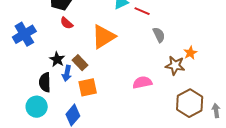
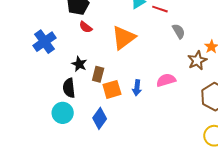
brown rectangle: (80, 63) -> (98, 74), moved, turned 63
brown star: (175, 65) -> (197, 61), turned -30
blue arrow: (67, 73) -> (137, 88), moved

